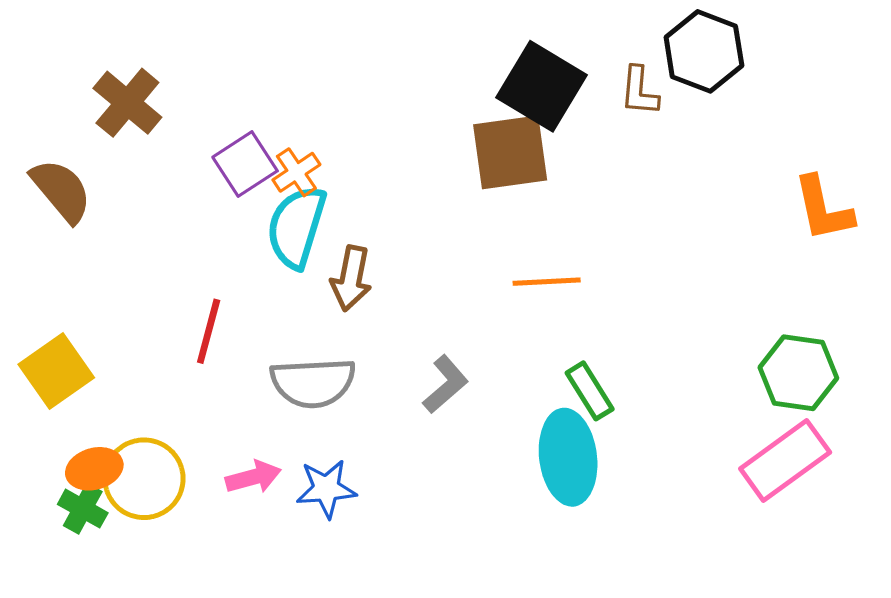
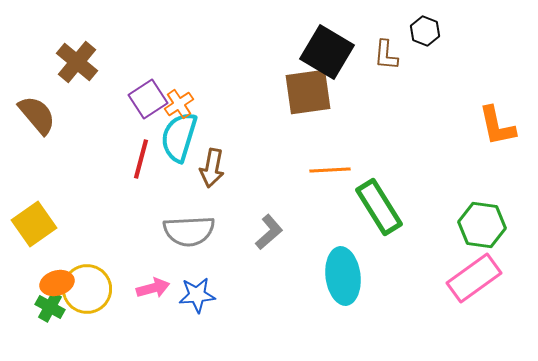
black hexagon: (704, 51) -> (425, 31), size x0.6
red line: (209, 331) -> (141, 159), moved
green rectangle: (590, 391) -> (379, 207), moved, size x1.6

